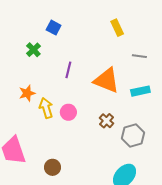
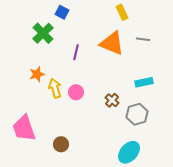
green cross: (33, 50) -> (43, 33), size x1.5
orange triangle: (107, 80) -> (112, 43), moved
cyan rectangle: (140, 91) -> (144, 82), moved

